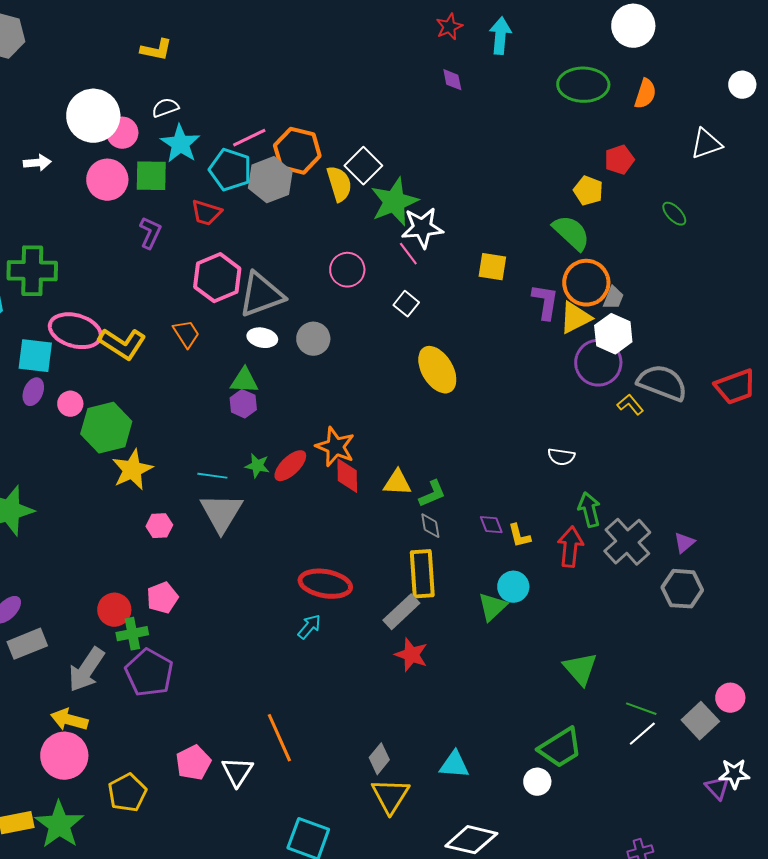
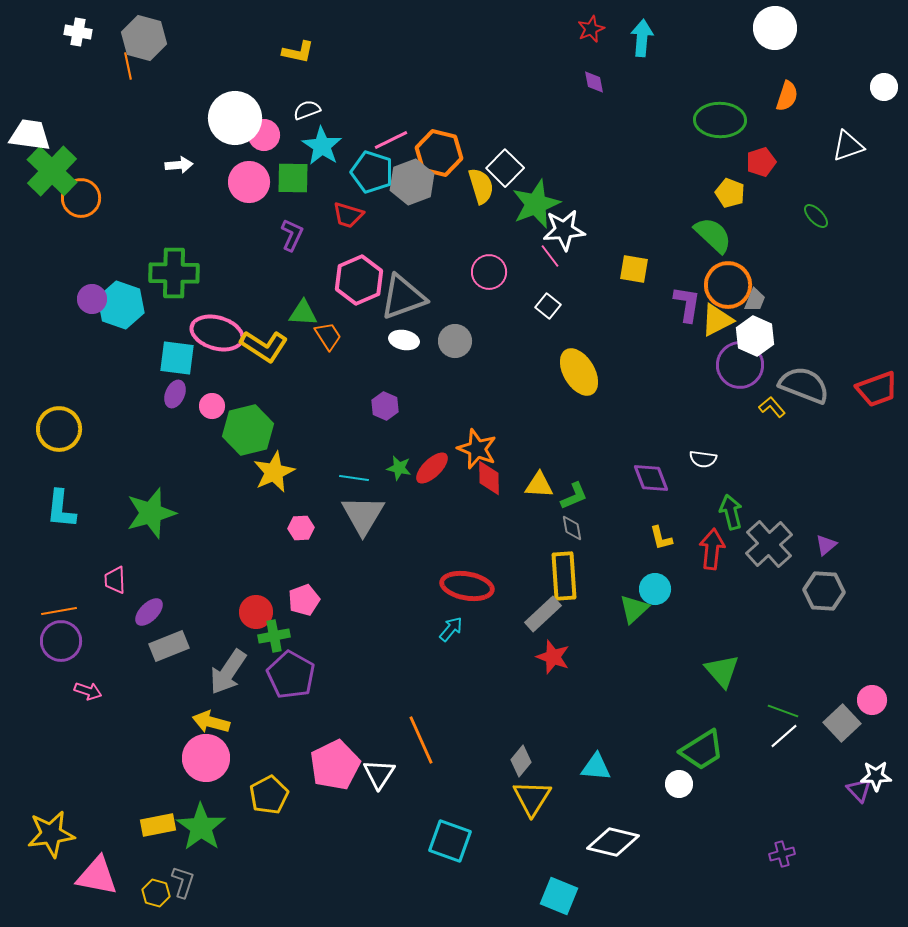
green ellipse: (583, 85) -> (720, 120), moved
green triangle: (244, 381) -> (303, 313), moved
purple diamond: (491, 525) -> (651, 478), moved, size x1.5
pink pentagon: (193, 763) -> (335, 765), size x1.4

